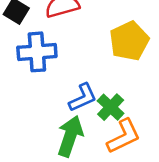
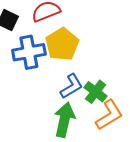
yellow pentagon: (129, 41) -> (62, 44), moved

